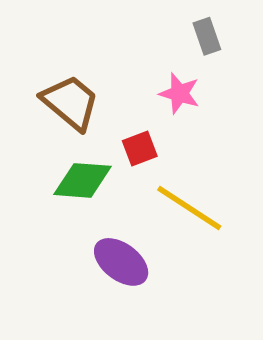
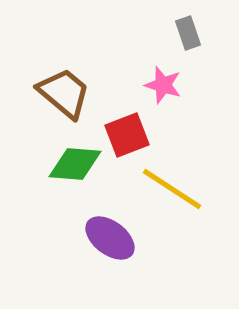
red square: (140, 149) -> (127, 135), size x1.4

